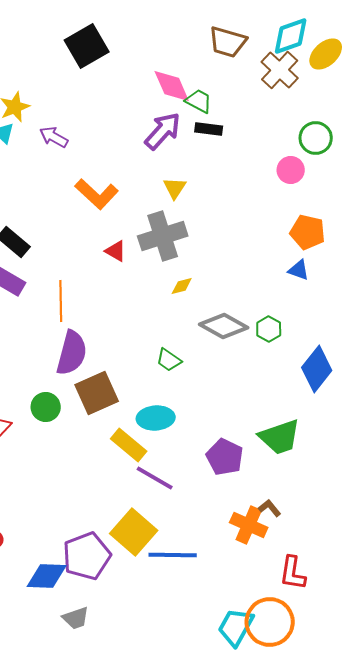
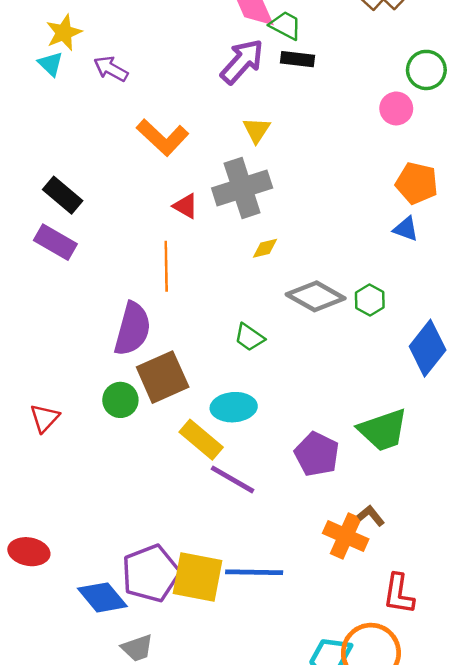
orange line: (61, 301) -> (166, 266), moved
green circle: (46, 407) -> (120, 400), moved
yellow square: (134, 532) -> (198, 577), moved, turned -30
blue diamond: (47, 576) -> (102, 597), turned 48

